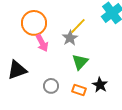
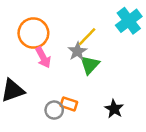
green triangle: (80, 62) -> (90, 65), moved
orange rectangle: (79, 90) -> (69, 104), moved

